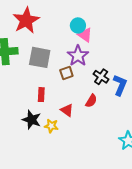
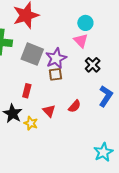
cyan circle: (78, 25) -> (85, 23), moved
purple star: (78, 56) -> (56, 58), moved
black cross: (101, 77) -> (93, 65), moved

